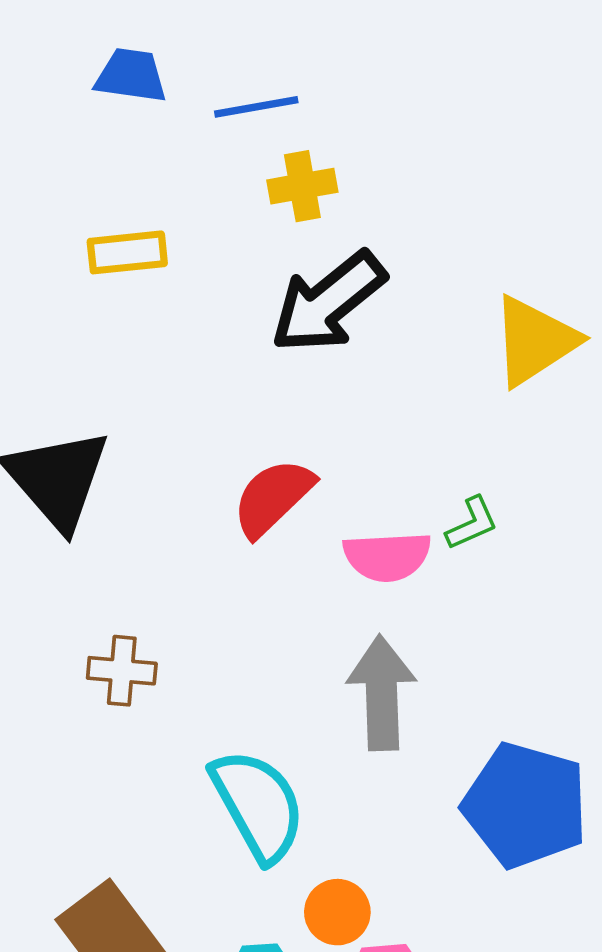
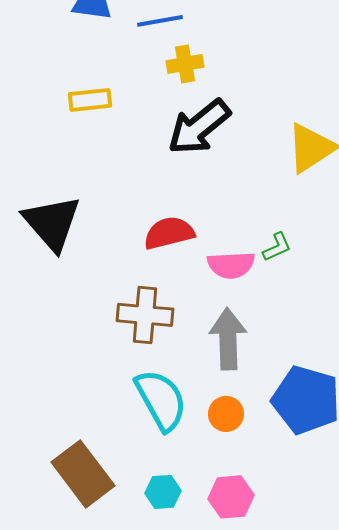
red semicircle: (273, 498) -> (169, 233), turned 30
brown cross: (122, 671) -> (145, 315), moved, size x1.5
orange circle: (337, 912) -> (226, 414), moved

